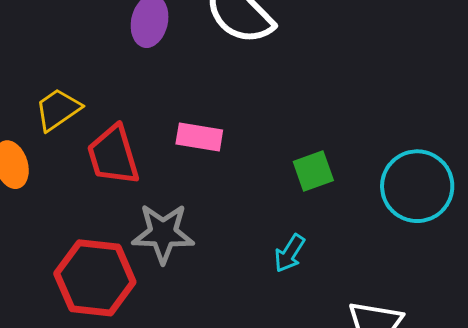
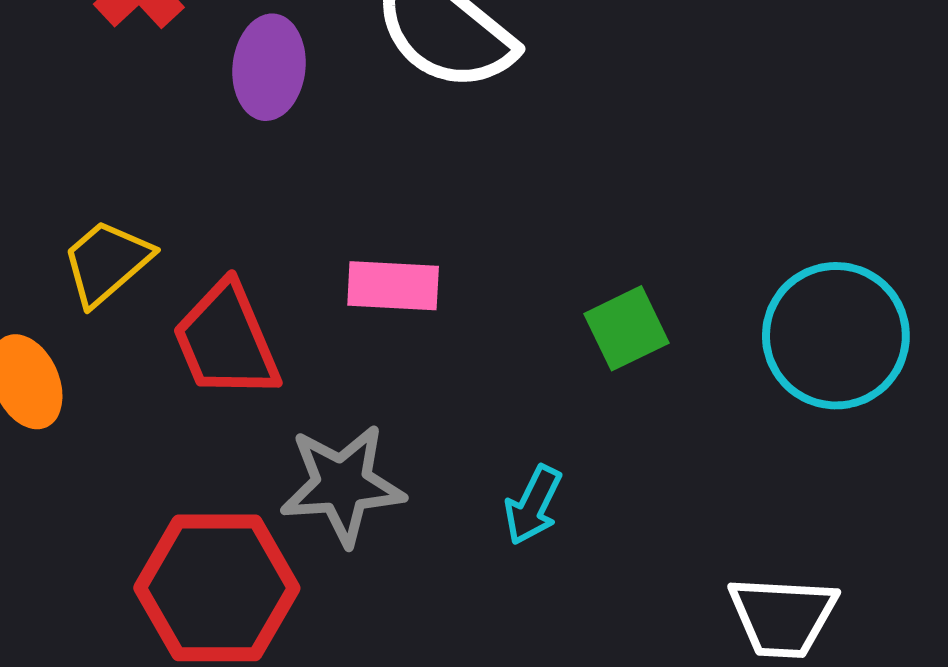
cyan arrow: (290, 253) -> (533, 505), moved

